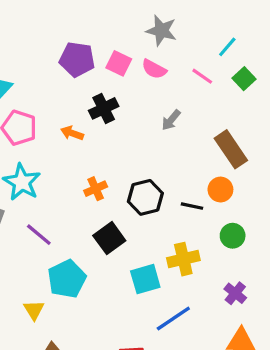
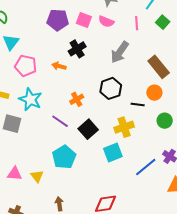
pink line: (202, 76) -> (137, 23), turned 56
gray arrow: (171, 120) -> (120, 52), size x1.6
black hexagon: (145, 197) -> (111, 88), moved
purple line: (39, 235) -> (60, 121), moved
yellow cross: (183, 259) -> (124, 127), moved
yellow triangle: (34, 310) -> (37, 176), moved
blue line: (173, 319) -> (146, 167), moved

